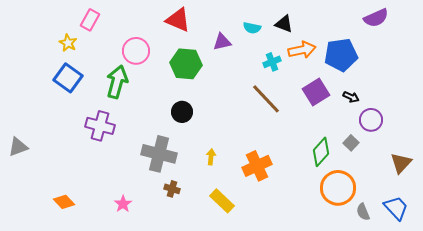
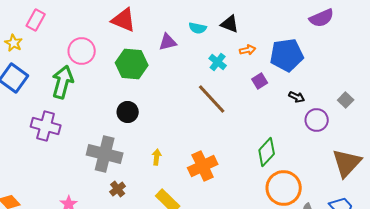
orange arrow: (302, 50) -> (248, 50), size x0.6
cyan cross: (272, 62) -> (218, 62), turned -30
purple square: (316, 92) -> (260, 81), moved, size x0.6
gray square: (351, 143) -> (346, 100), moved
brown triangle: (401, 163) -> (347, 163), size x1.4
brown cross: (172, 189) -> (118, 189), turned 35

